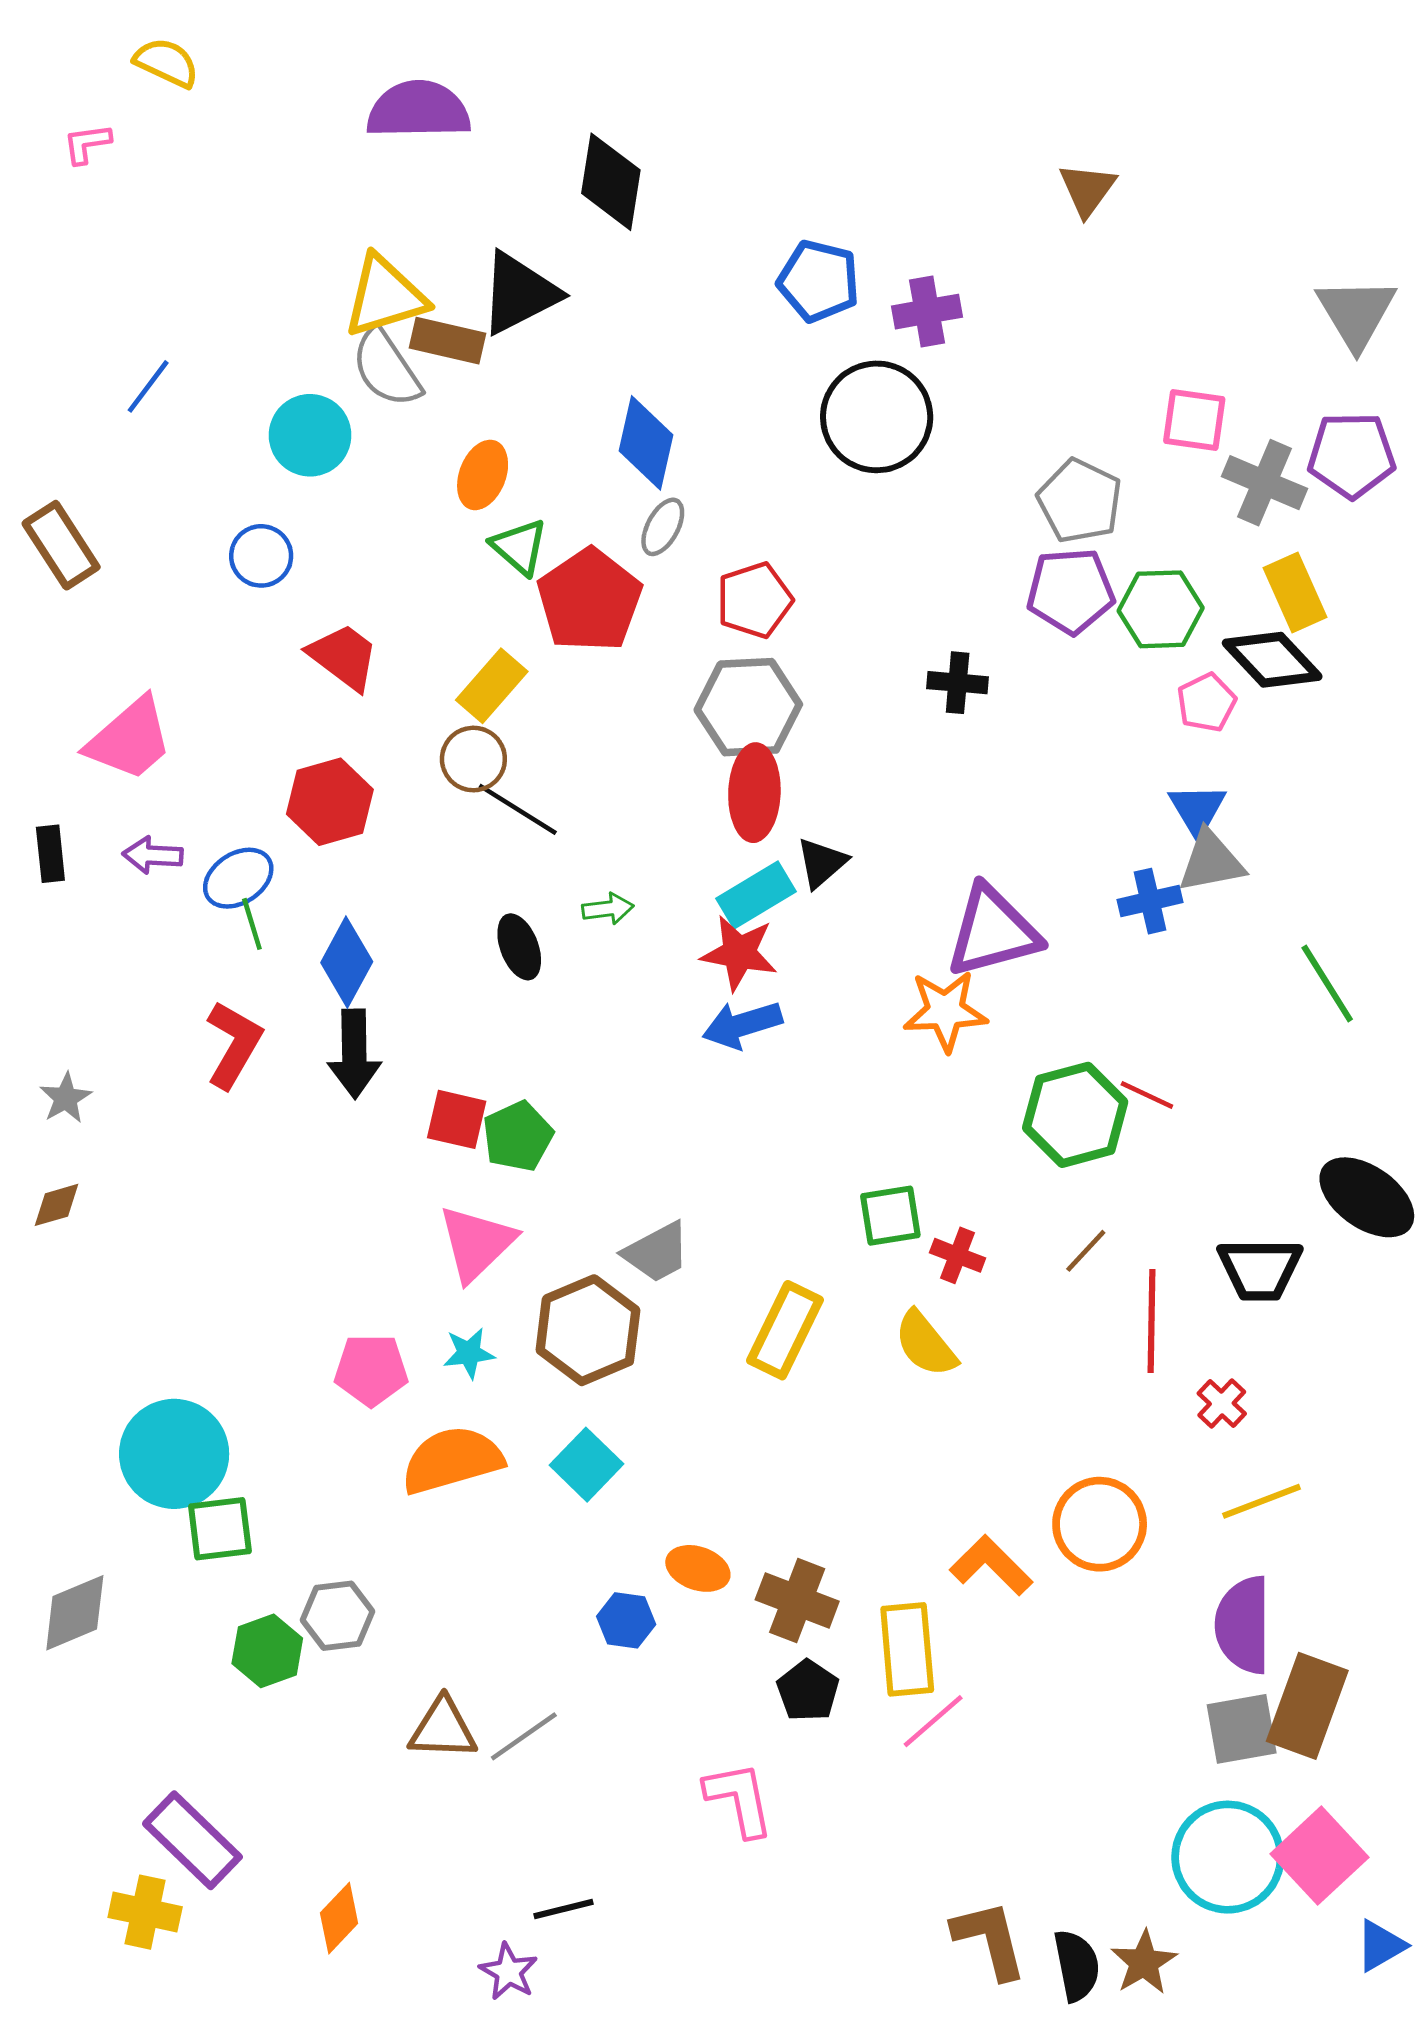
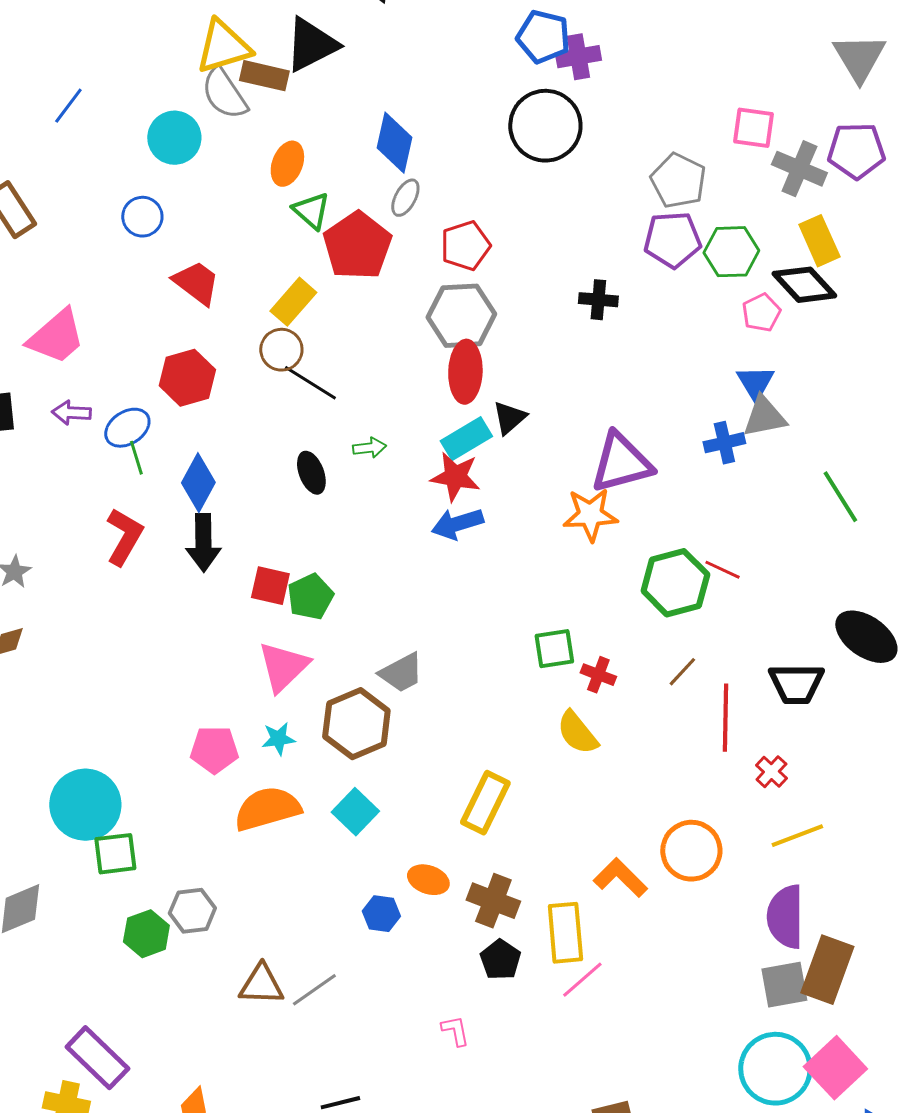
blue pentagon: (819, 281) -> (543, 37), moved
yellow rectangle: (785, 1330) -> (485, 803), moved
pink L-shape: (739, 1799) -> (455, 1031), size x0.6

